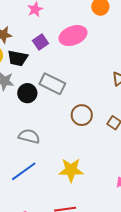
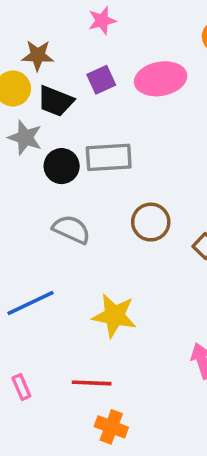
gray rectangle: (52, 84) -> (109, 157), turned -40
gray semicircle: (29, 136) -> (71, 229), moved

